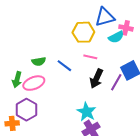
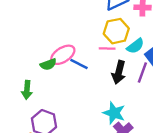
yellow hexagon: (83, 32) -> (116, 31), moved
cyan semicircle: (116, 37) -> (135, 46), moved
pink ellipse: (34, 83) -> (63, 55), moved

